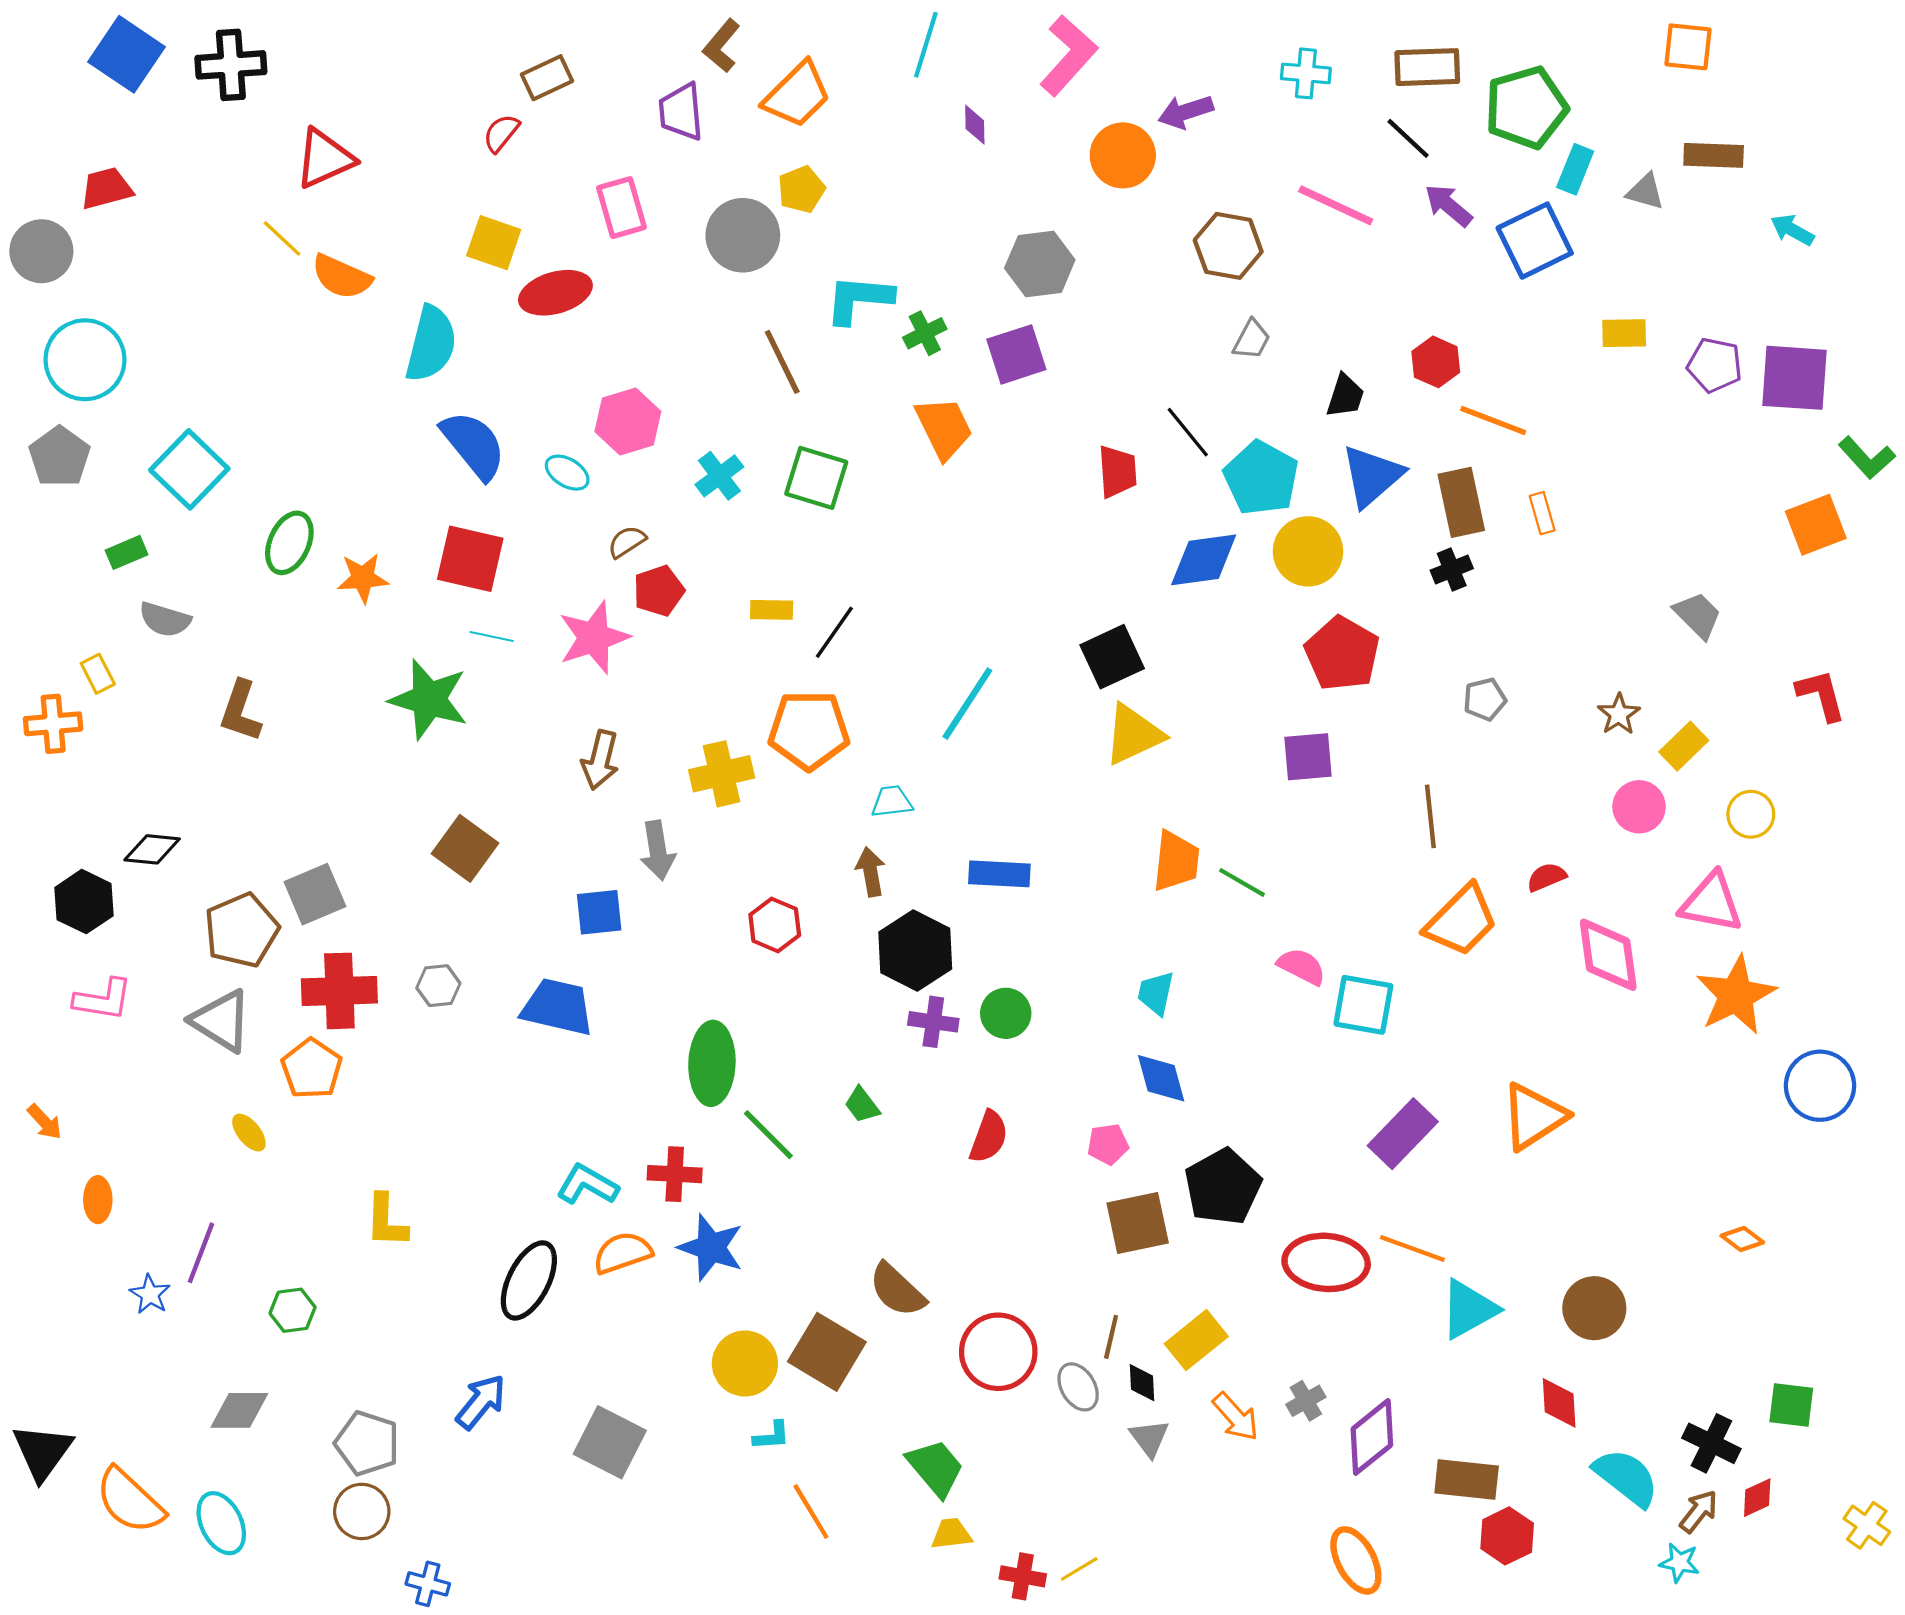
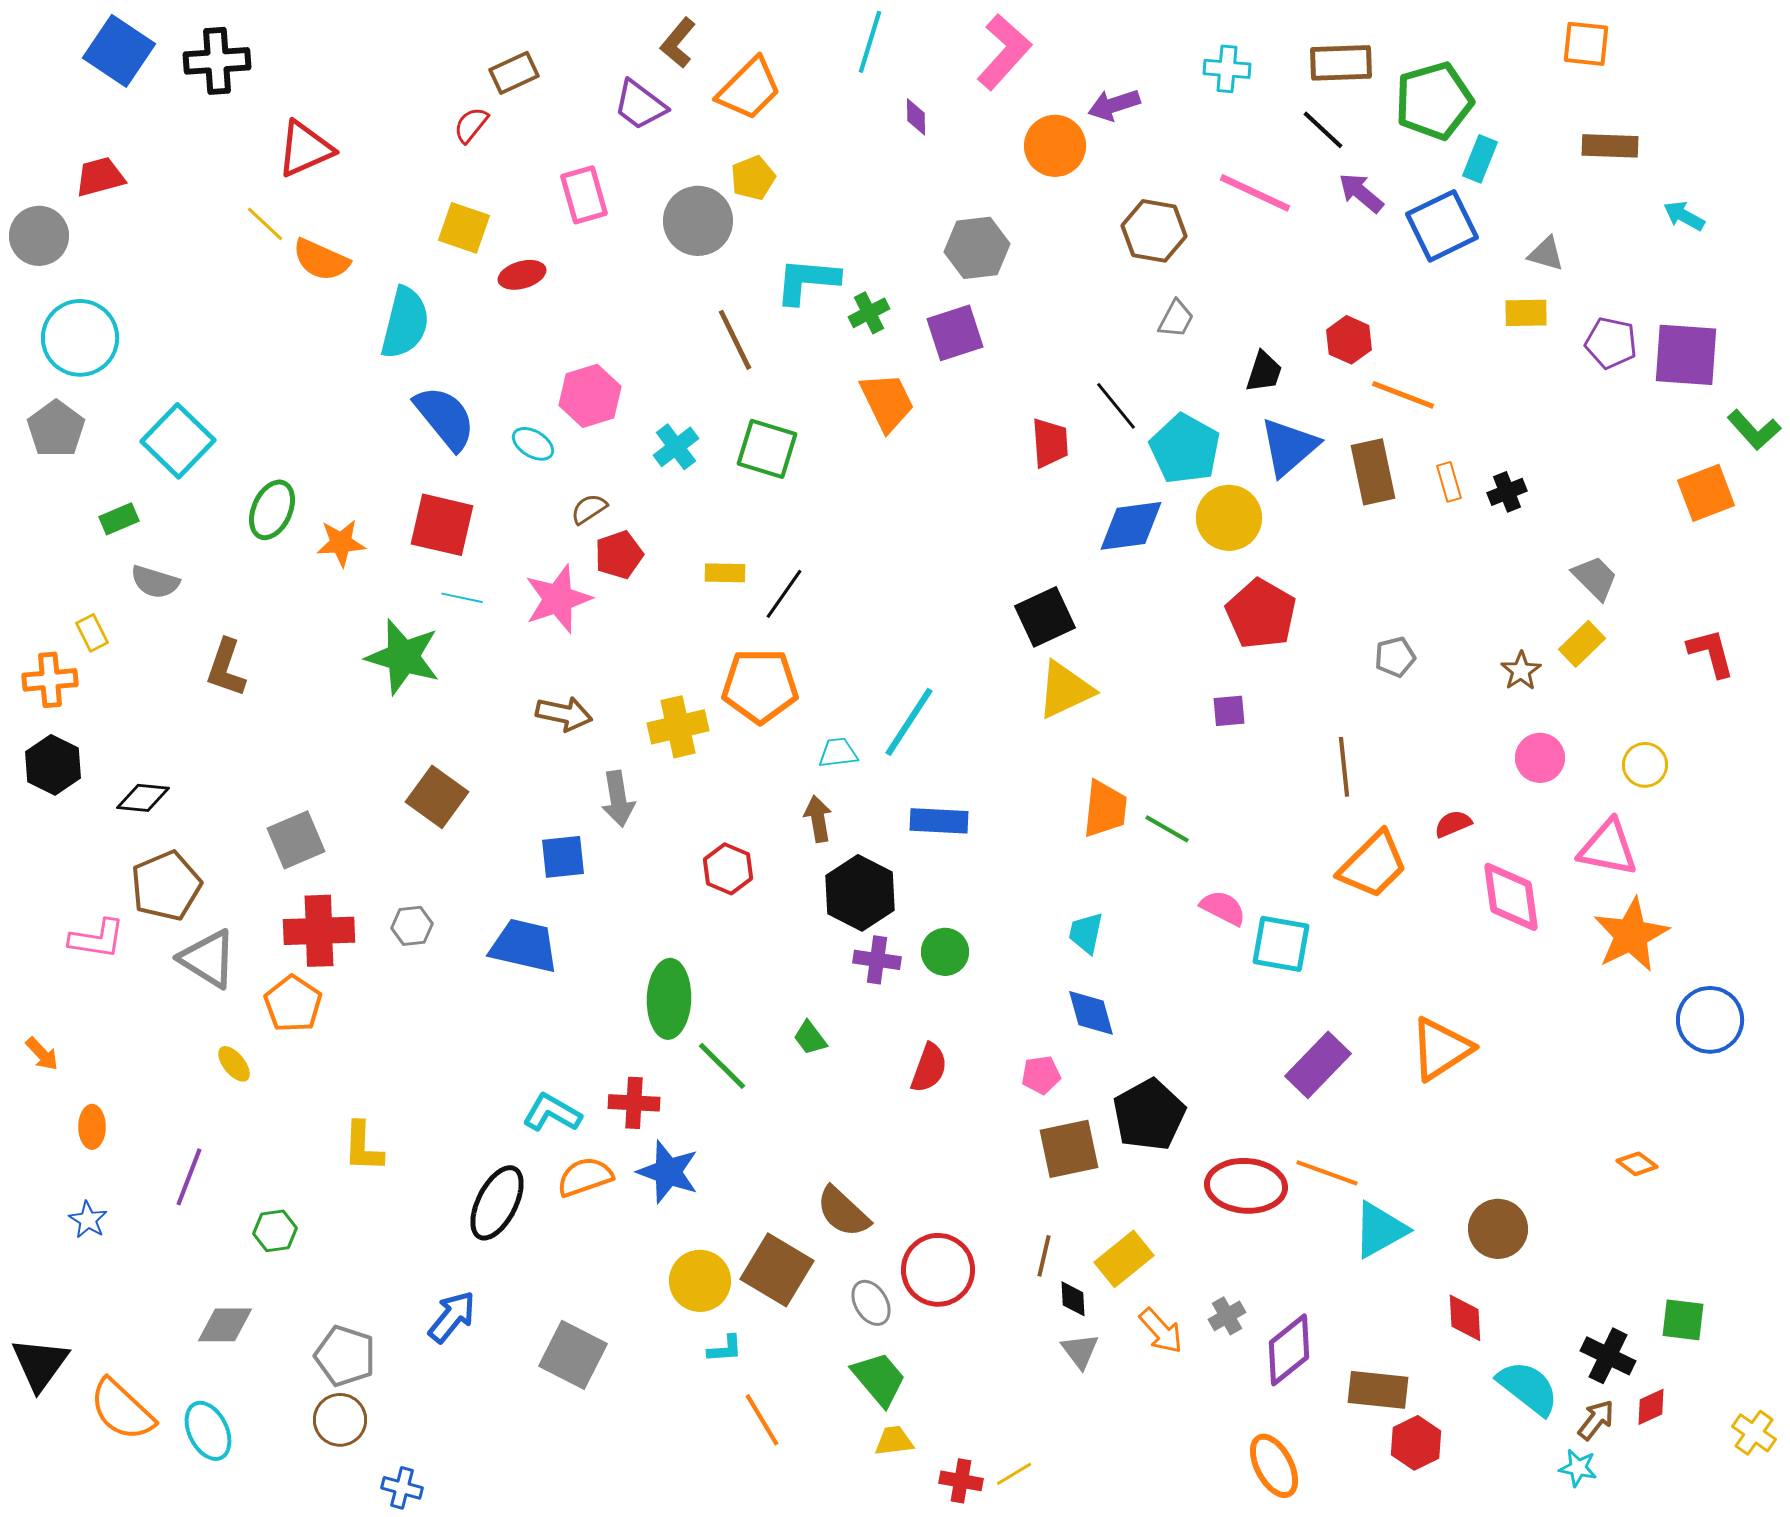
purple trapezoid: (681, 112) -> (640, 105), turned -48
gray triangle: (1645, 192) -> (1546, 254), moved
red ellipse: (555, 293) -> (522, 275), size x0.7
black cross: (1452, 569) -> (1507, 492), moved
cyan line: (967, 704) -> (909, 722), moved
yellow rectangle: (1684, 746) -> (1582, 644), moved
purple square: (1308, 757) -> (1229, 711), size x0.7
brown arrow: (600, 760) -> (564, 714), turned -92
black hexagon: (84, 902) -> (53, 765), moved
brown pentagon: (241, 930) -> (166, 886), moved
blue star: (150, 1294) -> (88, 1220), moved
gray ellipse: (1078, 1387) -> (871, 1303), moved

